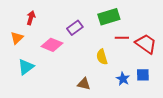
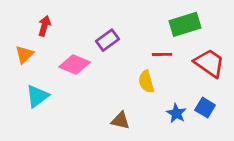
green rectangle: (109, 17) -> (185, 24), moved
red line: (122, 38) -> (162, 54), moved
blue square: (143, 75) -> (205, 108), turned 32

